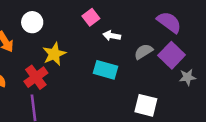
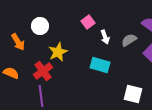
white arrow: (112, 36) -> (105, 37), turned -120
gray semicircle: (143, 52) -> (129, 40), moved

